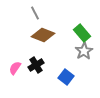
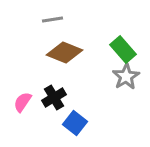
gray line: (35, 13) -> (52, 19), turned -72
blue square: (66, 77) -> (75, 123), moved

